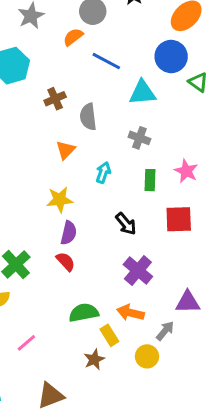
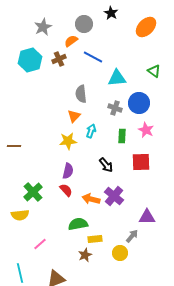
blue circle: (171, 57) -> (139, 103), moved
brown cross: (55, 99) -> (59, 59), moved
orange triangle: (66, 150) -> (74, 116), moved
yellow star: (60, 200) -> (68, 141), moved
orange arrow: (130, 313) -> (91, 199), moved
yellow rectangle: (109, 335) -> (95, 239), turned -64

